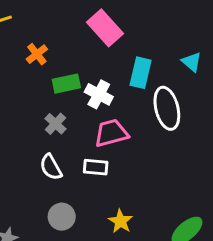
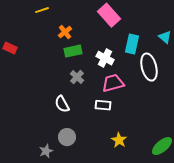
green rectangle: (66, 84) -> (73, 51), moved
white semicircle: (51, 167) -> (62, 104), moved
gray circle: (62, 217) -> (67, 137), moved

